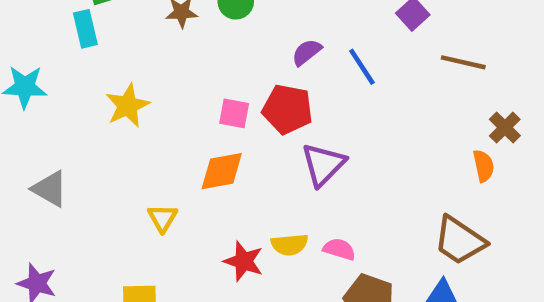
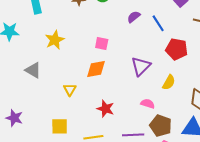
red pentagon: (287, 109) -> (177, 49), moved
gray triangle: (50, 189) -> (33, 70), moved
yellow semicircle: (289, 245) -> (169, 82), moved, turned -56

